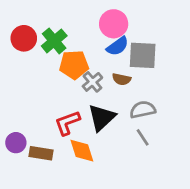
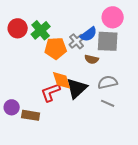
pink circle: (114, 24) -> (113, 17), moved
gray cross: (92, 82) -> (77, 41), moved
gray line: (143, 137) -> (108, 103), turned -32
orange diamond: (82, 151) -> (62, 80), moved

